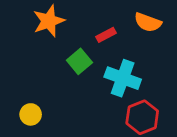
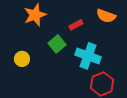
yellow circle: (31, 114) -> (22, 59), moved

